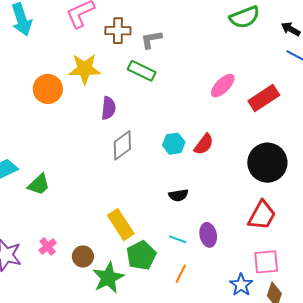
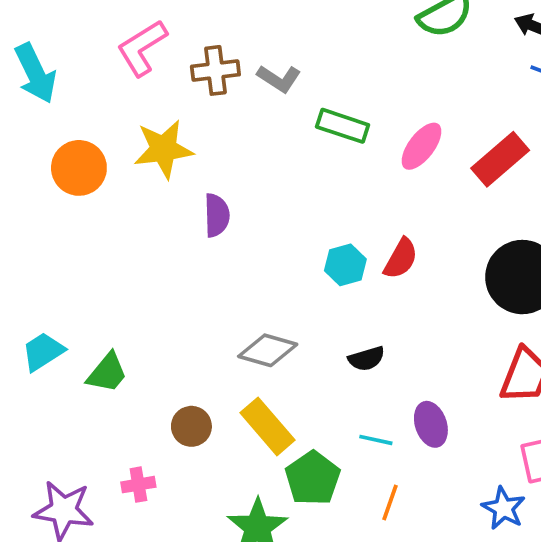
gray L-shape: (151, 39) -> (279, 79), turned -130
green rectangle: (142, 71) -> (343, 126), moved
orange circle: (48, 89) -> (79, 168), moved
gray diamond: (122, 145) -> (268, 350), moved, turned 60
pink cross: (48, 246) -> (138, 485), turned 36
brown circle: (83, 256) -> (191, 426), moved

